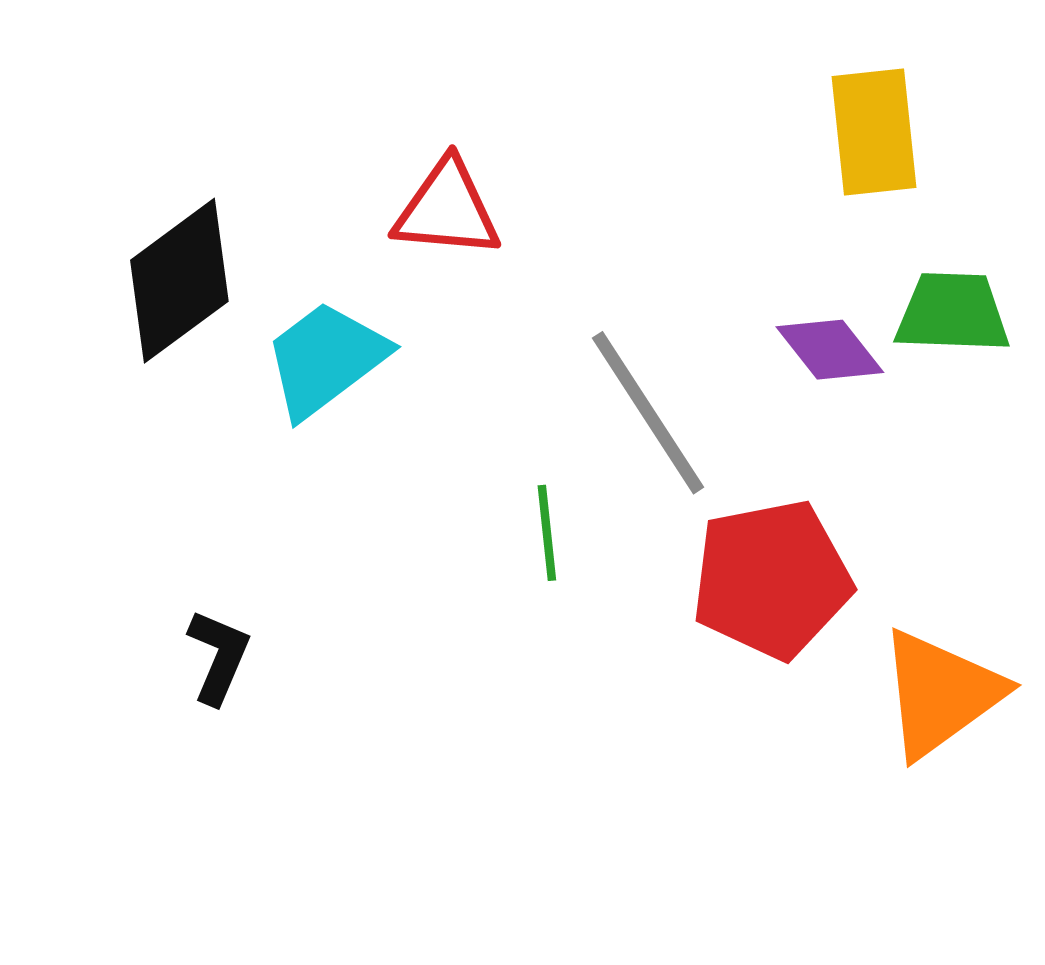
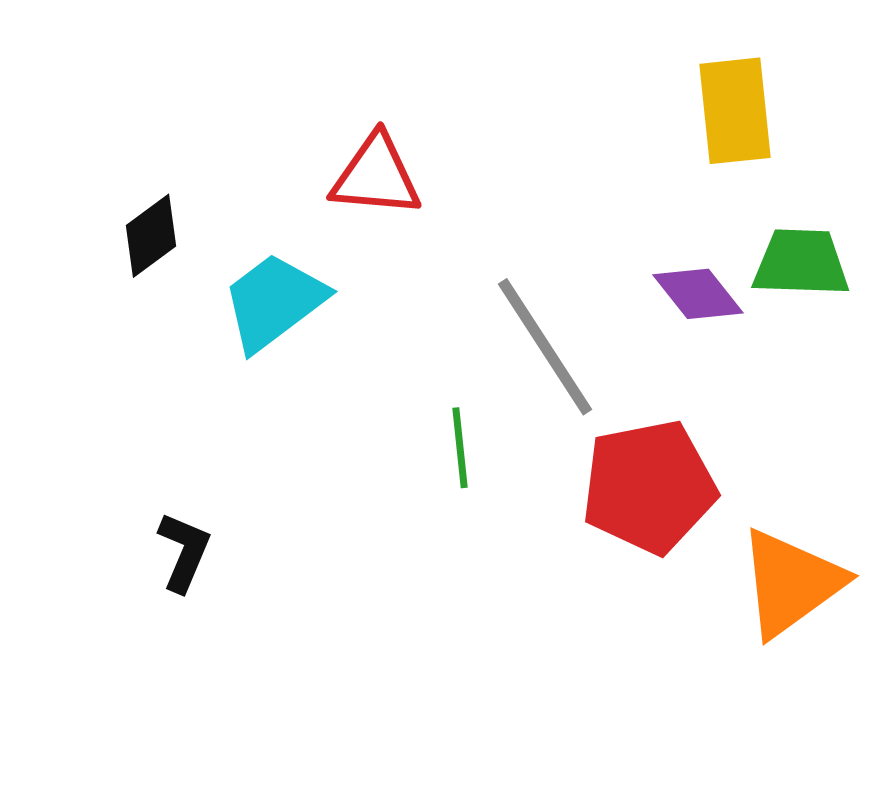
black diamond: (179, 281) -> (151, 236), size x0.6

